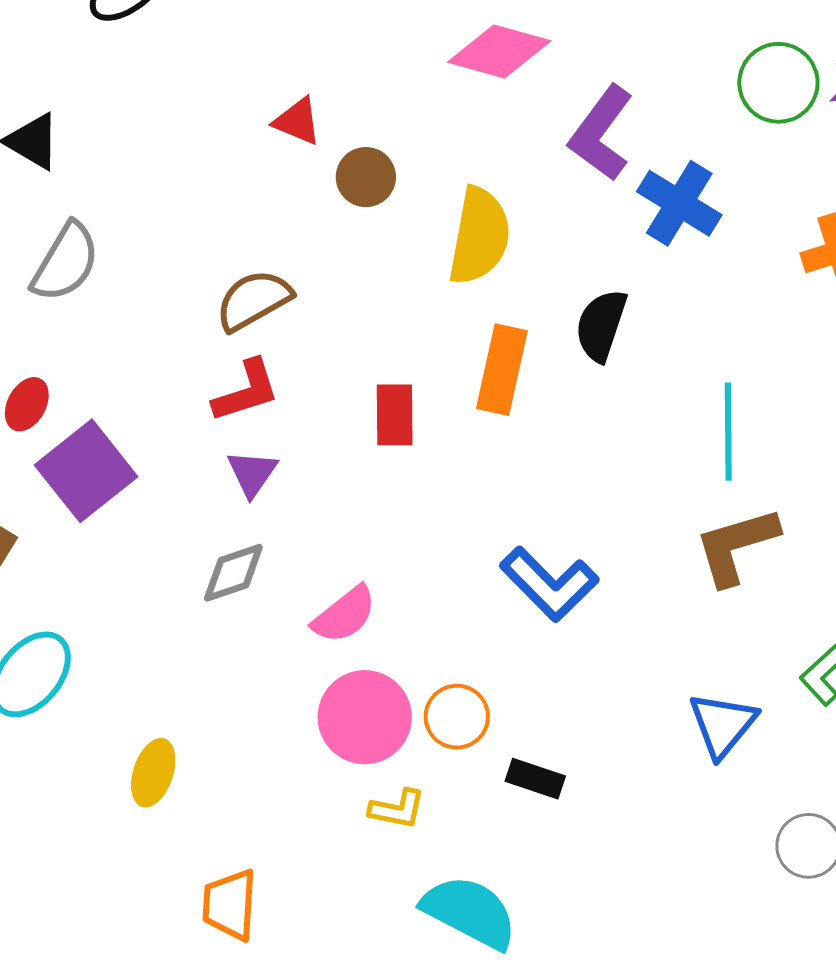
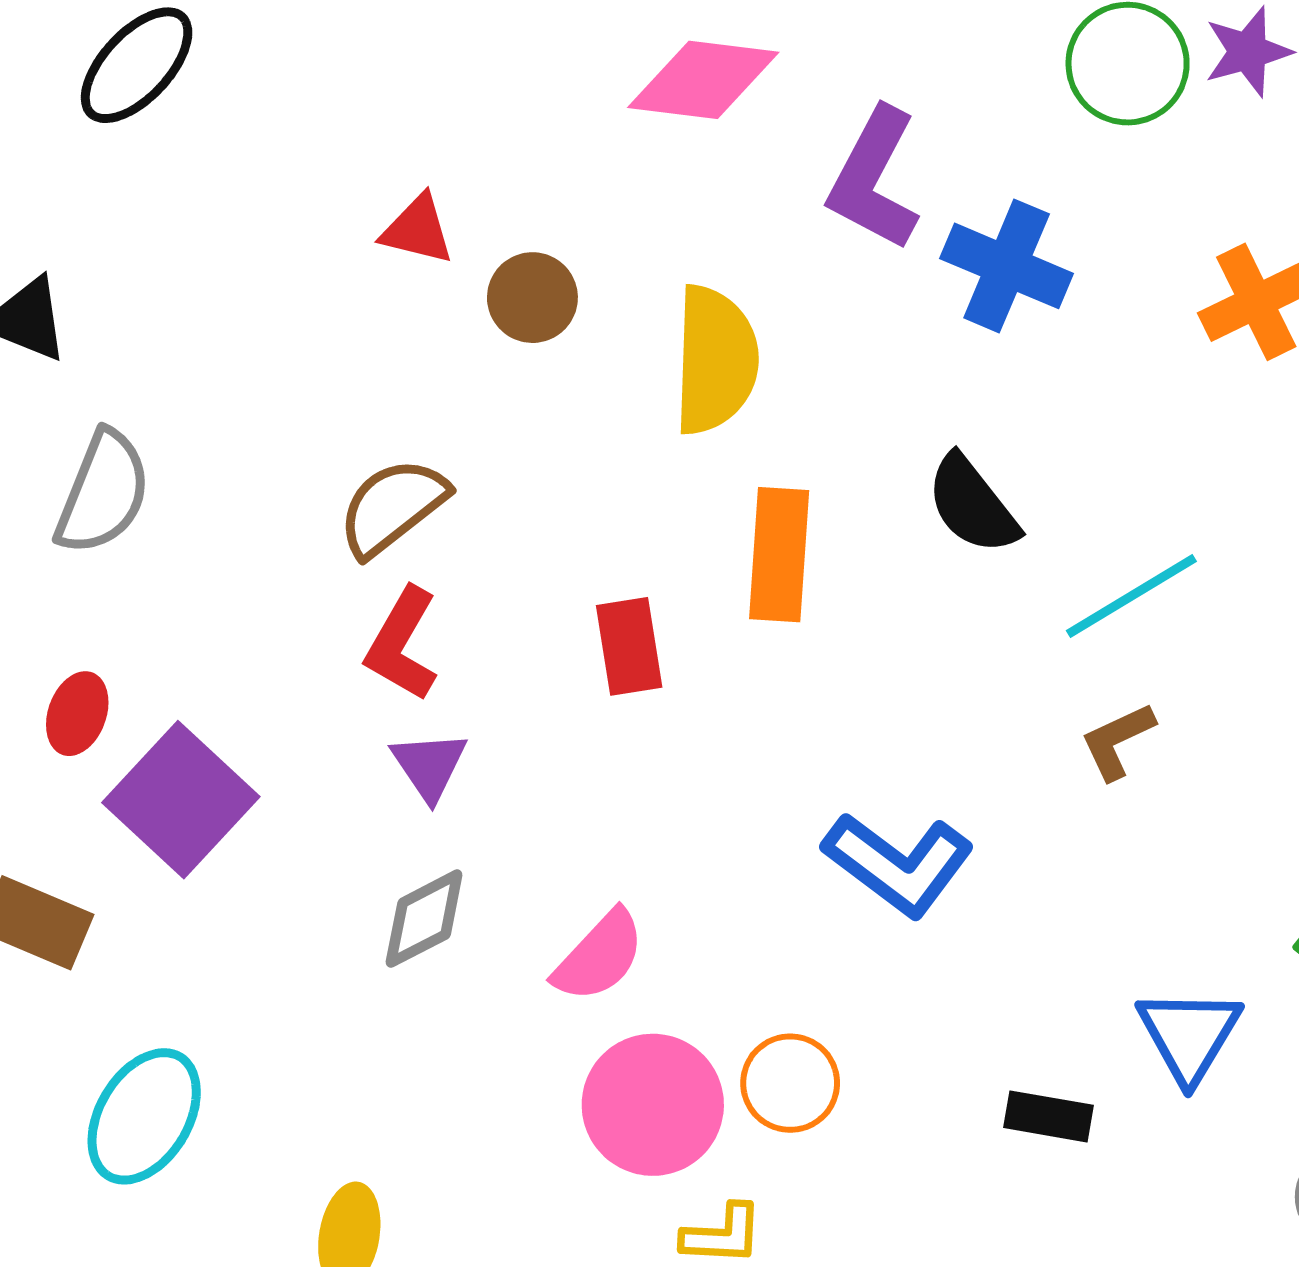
black semicircle: (601, 325) -> (972, 505), moved, turned -48
red L-shape: (246, 391) -> (402, 644), turned 146
cyan line: (728, 432) -> (1131, 596), turned 68
brown L-shape: (736, 546) -> (1118, 741), moved, size x0.6
black rectangle: (535, 779) -> (1049, 1116), moved

